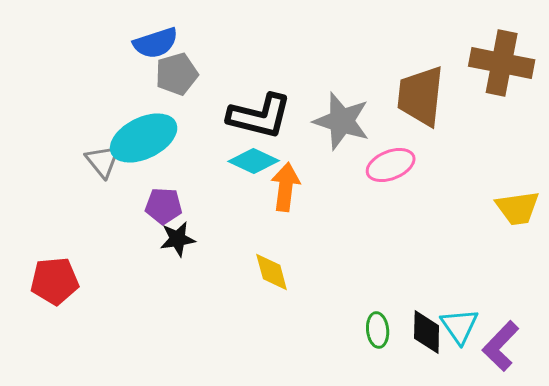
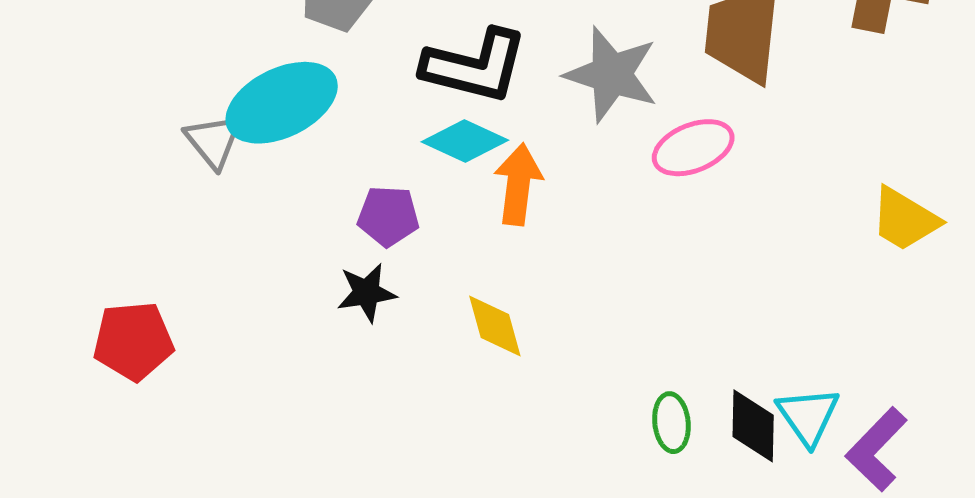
purple pentagon: (164, 206) -> (388, 216), moved
yellow trapezoid: (518, 208) -> (905, 219), turned 39
black star: (178, 239) -> (367, 293), moved

